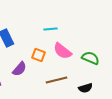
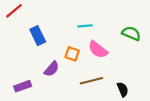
green semicircle: (90, 58) -> (131, 33), moved
black semicircle: (85, 88) -> (123, 89), turned -96

